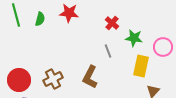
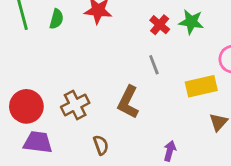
green star: (134, 38) -> (191, 22), moved
yellow rectangle: (141, 66) -> (201, 86), turned 65

